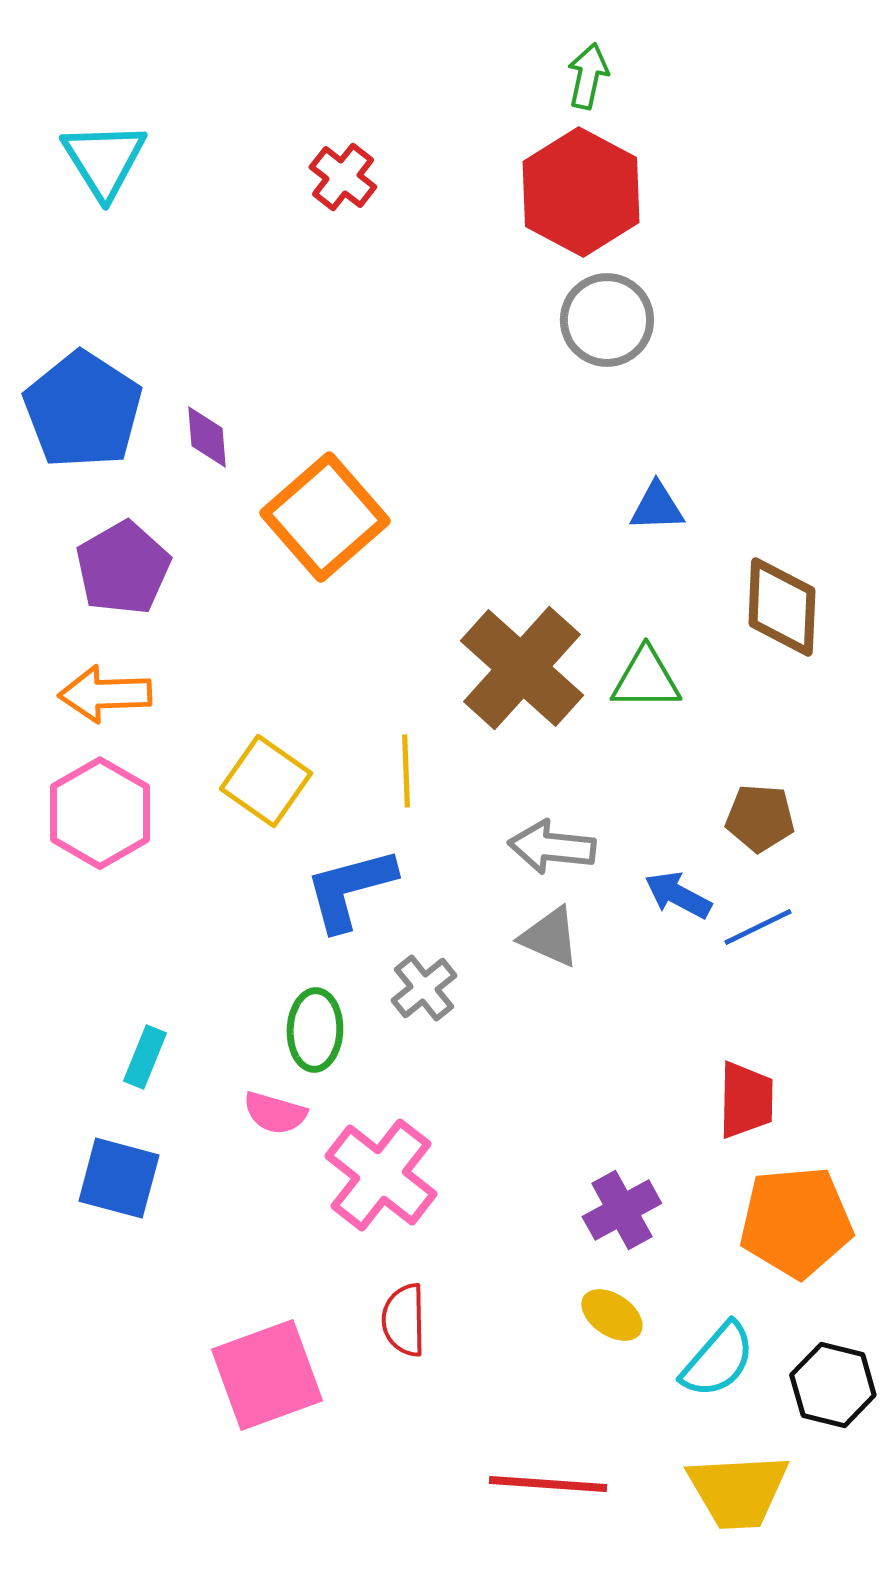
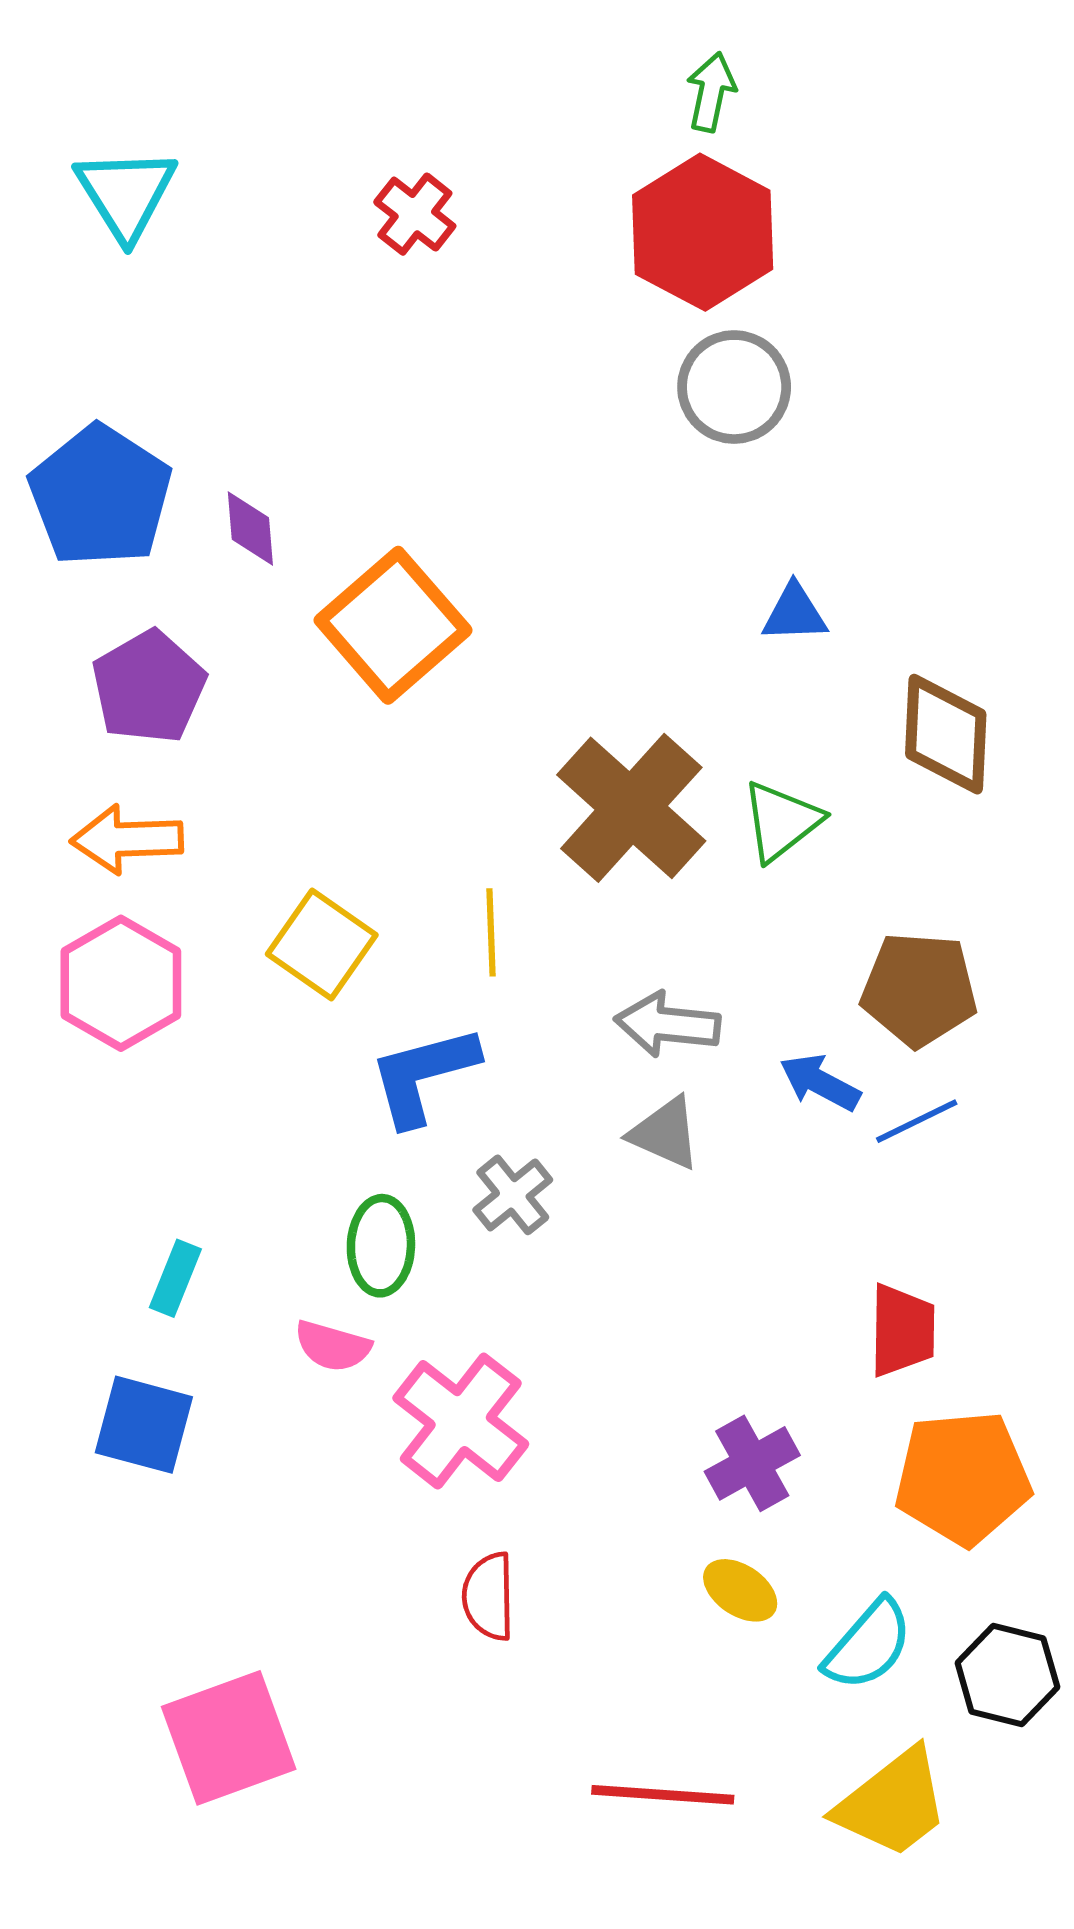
green triangle: (646, 679) -> (781, 821), turned -38
brown pentagon: (760, 818) -> (919, 989), size x1.4
pink square: (267, 1375) -> (229, 1738), moved
yellow trapezoid: (738, 1491) -> (893, 1803), turned -35

